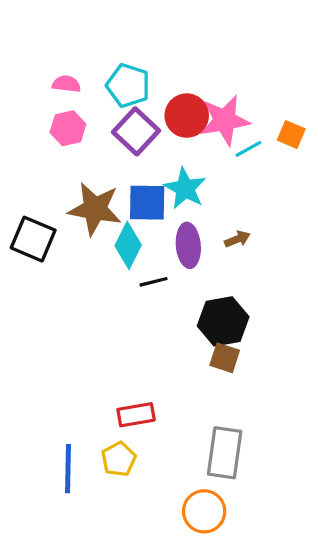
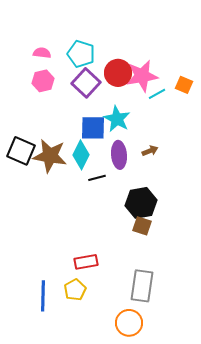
brown star: (95, 209) -> (50, 156), moved

